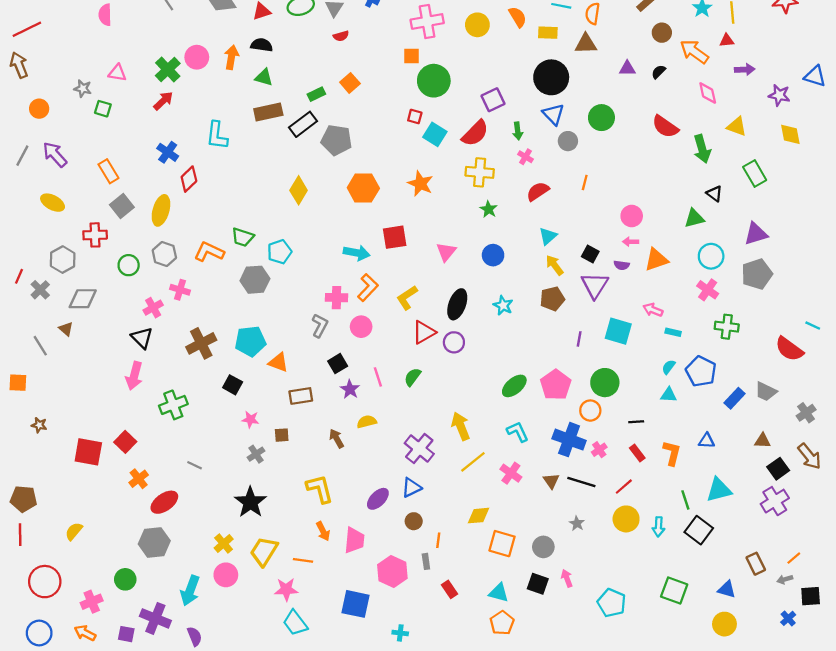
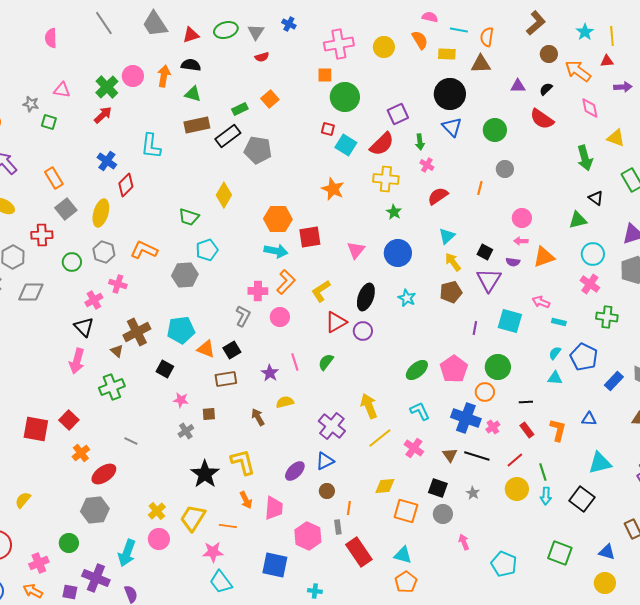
red semicircle: (665, 127) -> (542, 119), moved
gray circle: (568, 141) -> (505, 169), moved
orange hexagon: (363, 188) -> (278, 219), moved
green trapezoid: (243, 237) -> (189, 217), moved
blue circle: (493, 255) -> (398, 253), size x1.4
brown triangle: (66, 329) -> (117, 351), moved
black square: (338, 364) -> (232, 350), moved
green line: (685, 500) -> (543, 472), moved
black star: (250, 502) -> (205, 474), moved
black square: (538, 584) -> (438, 488), moved
red rectangle: (449, 589) -> (359, 552), size x1.8

